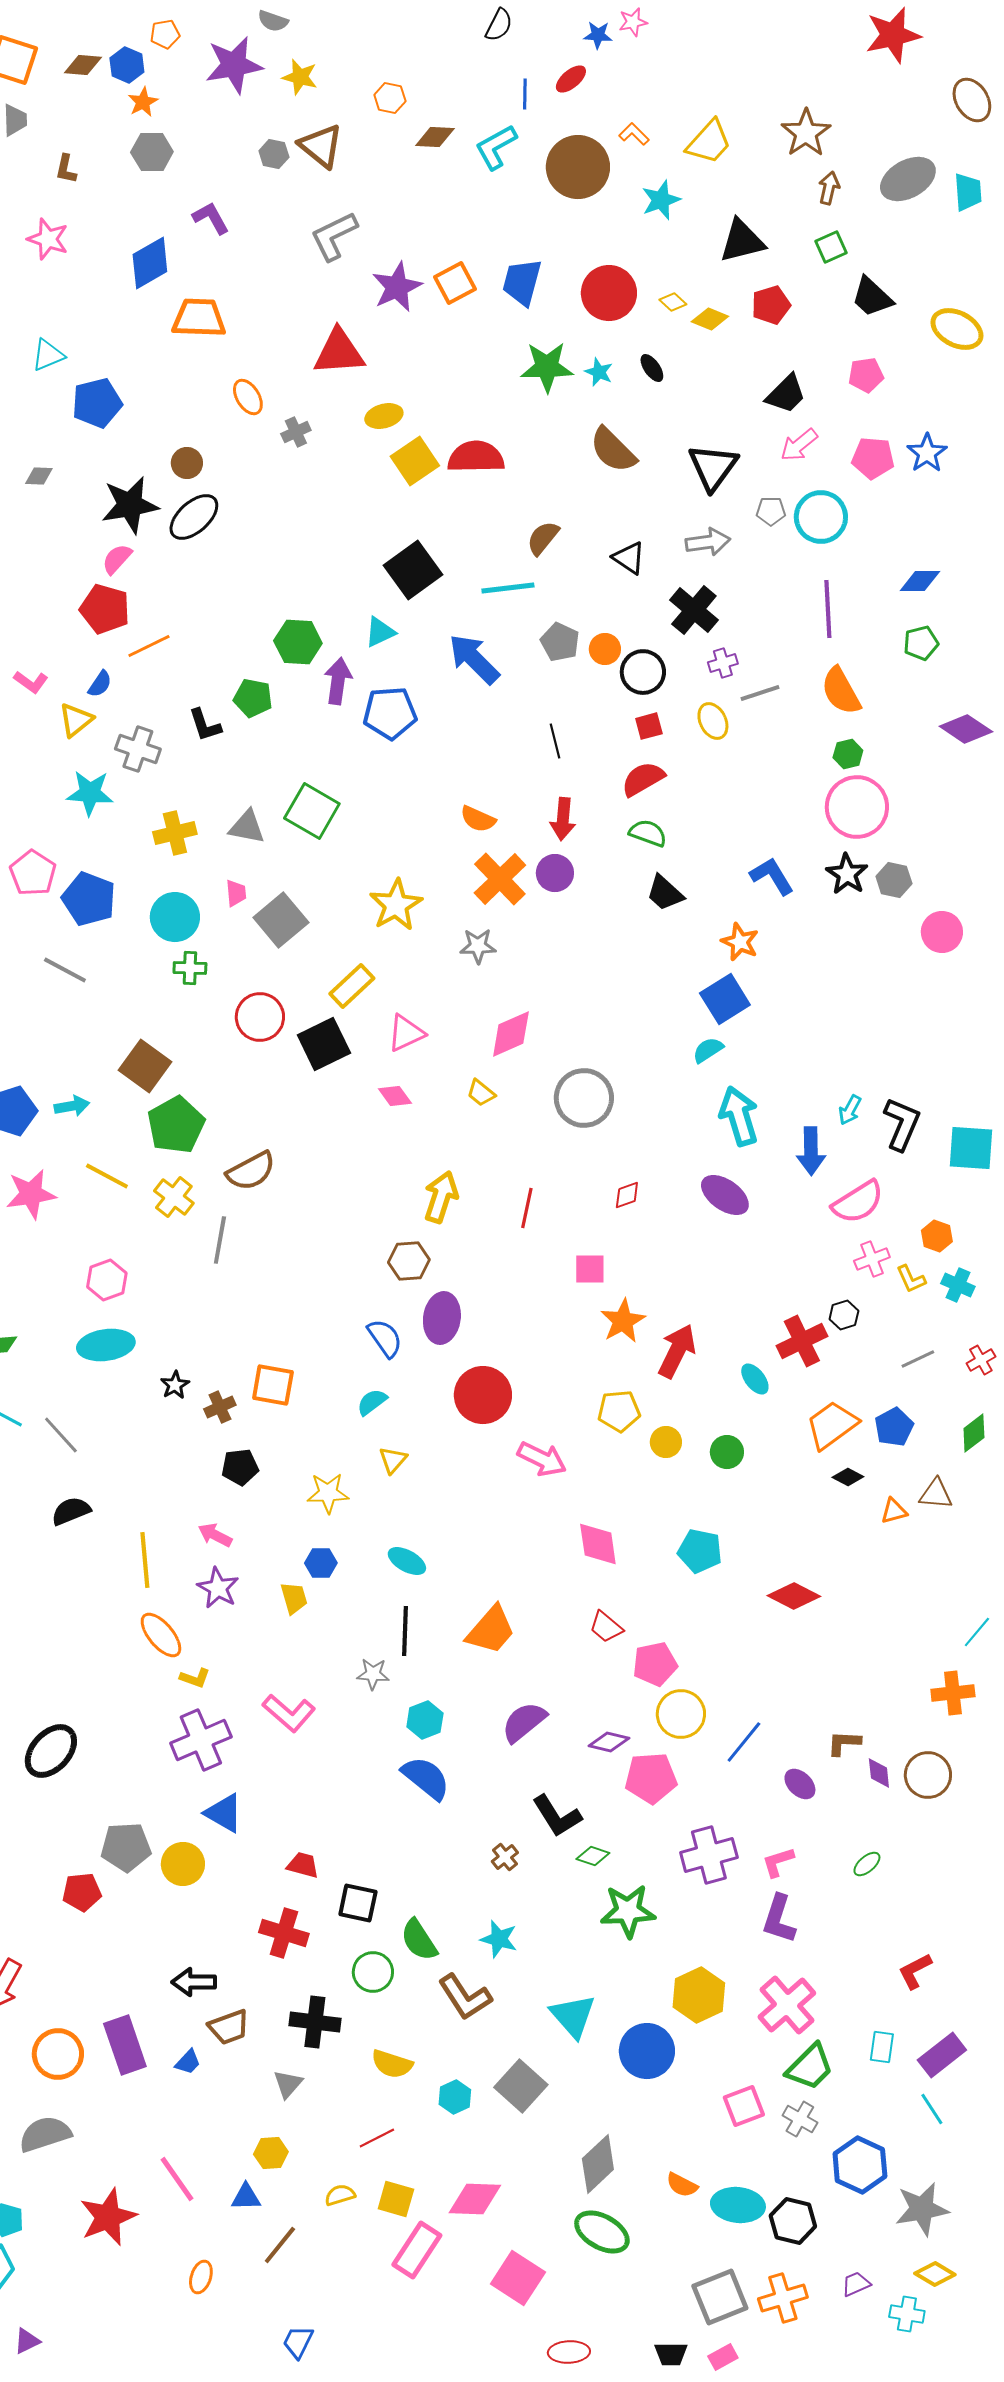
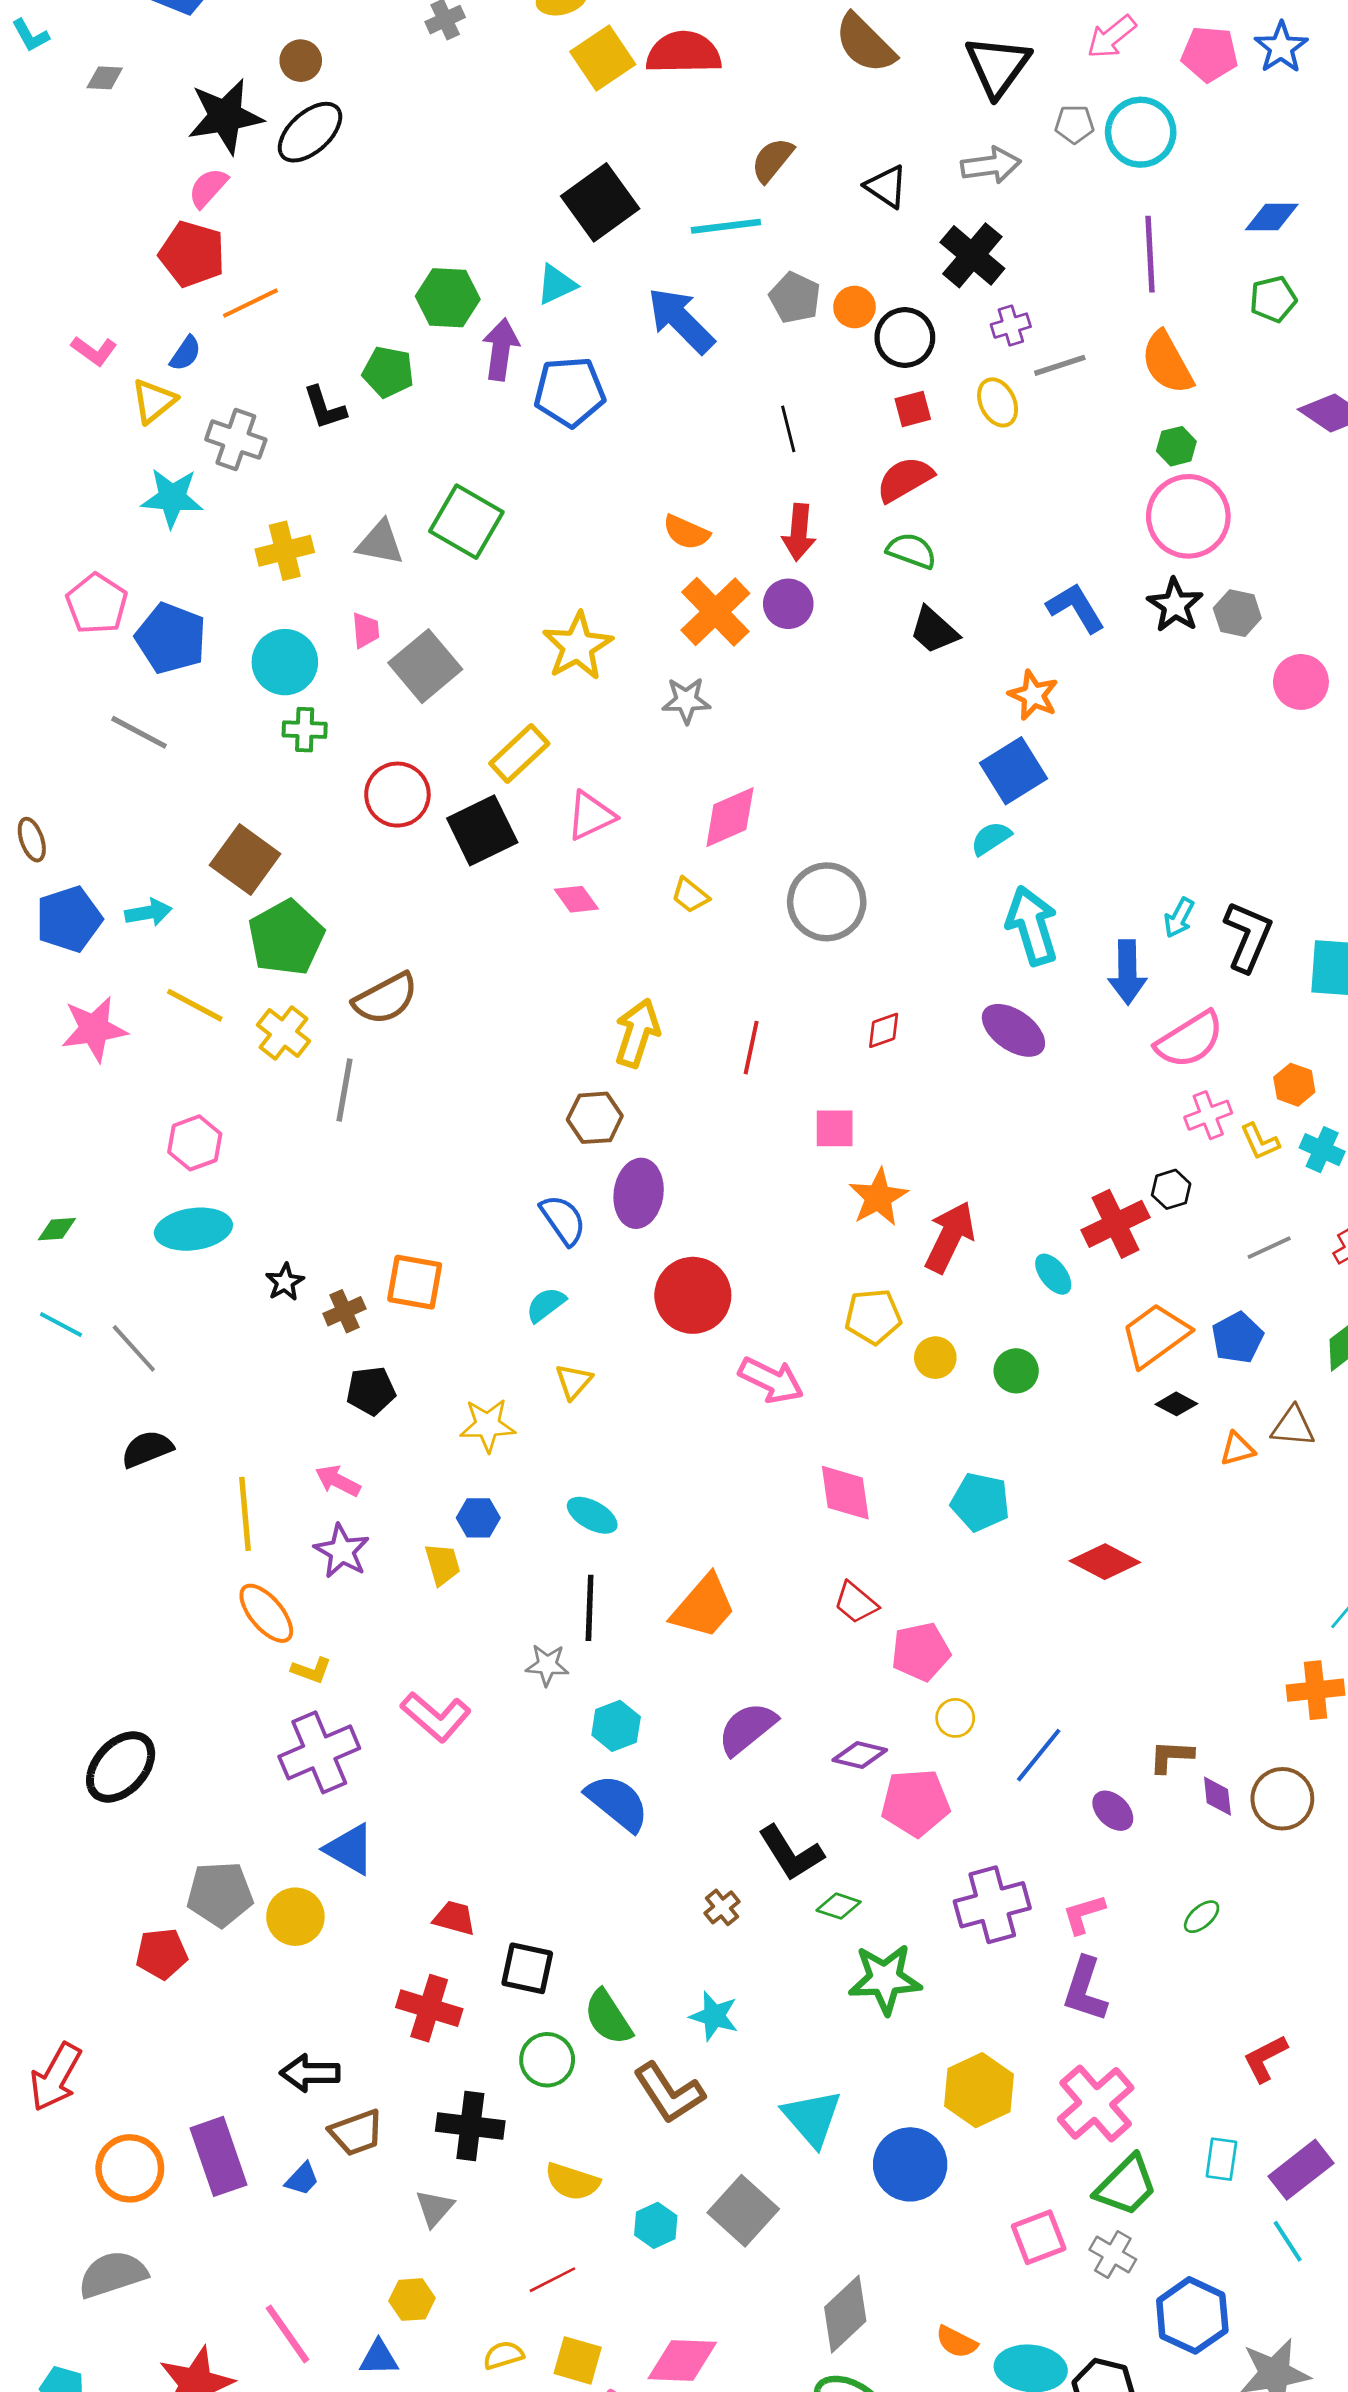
yellow circle: (681, 1714) -> (955, 1718), size x0.6

